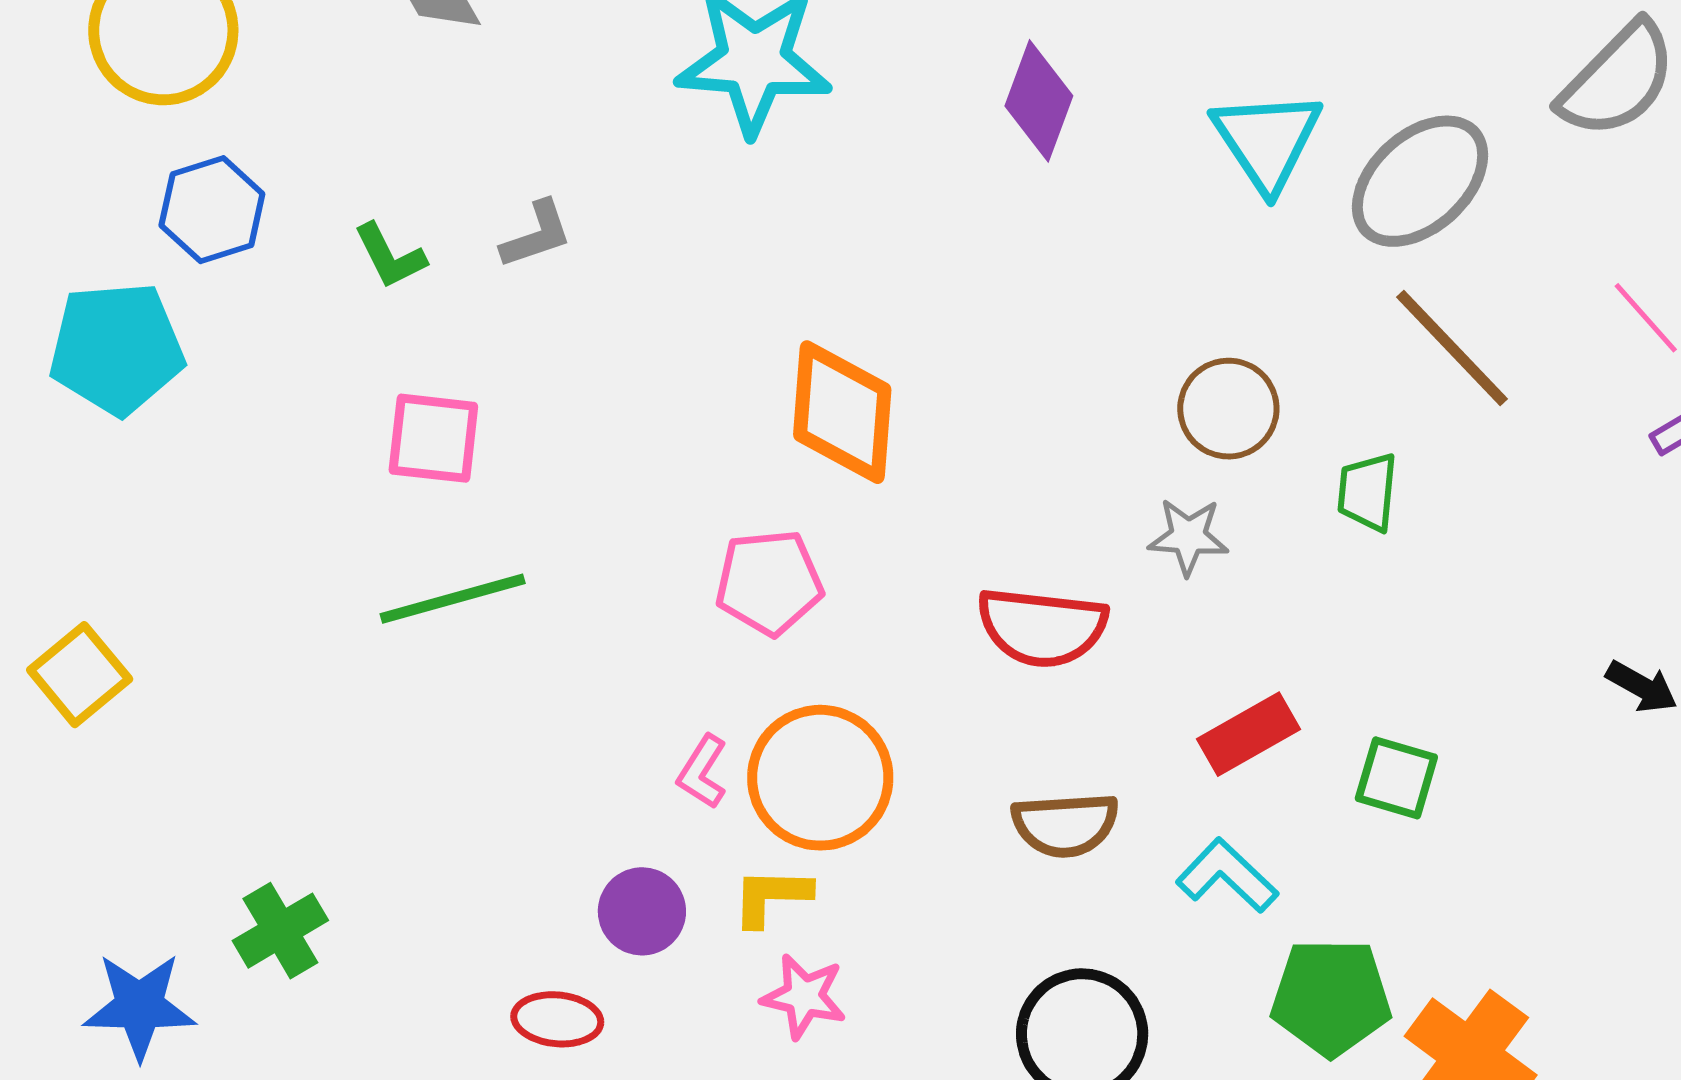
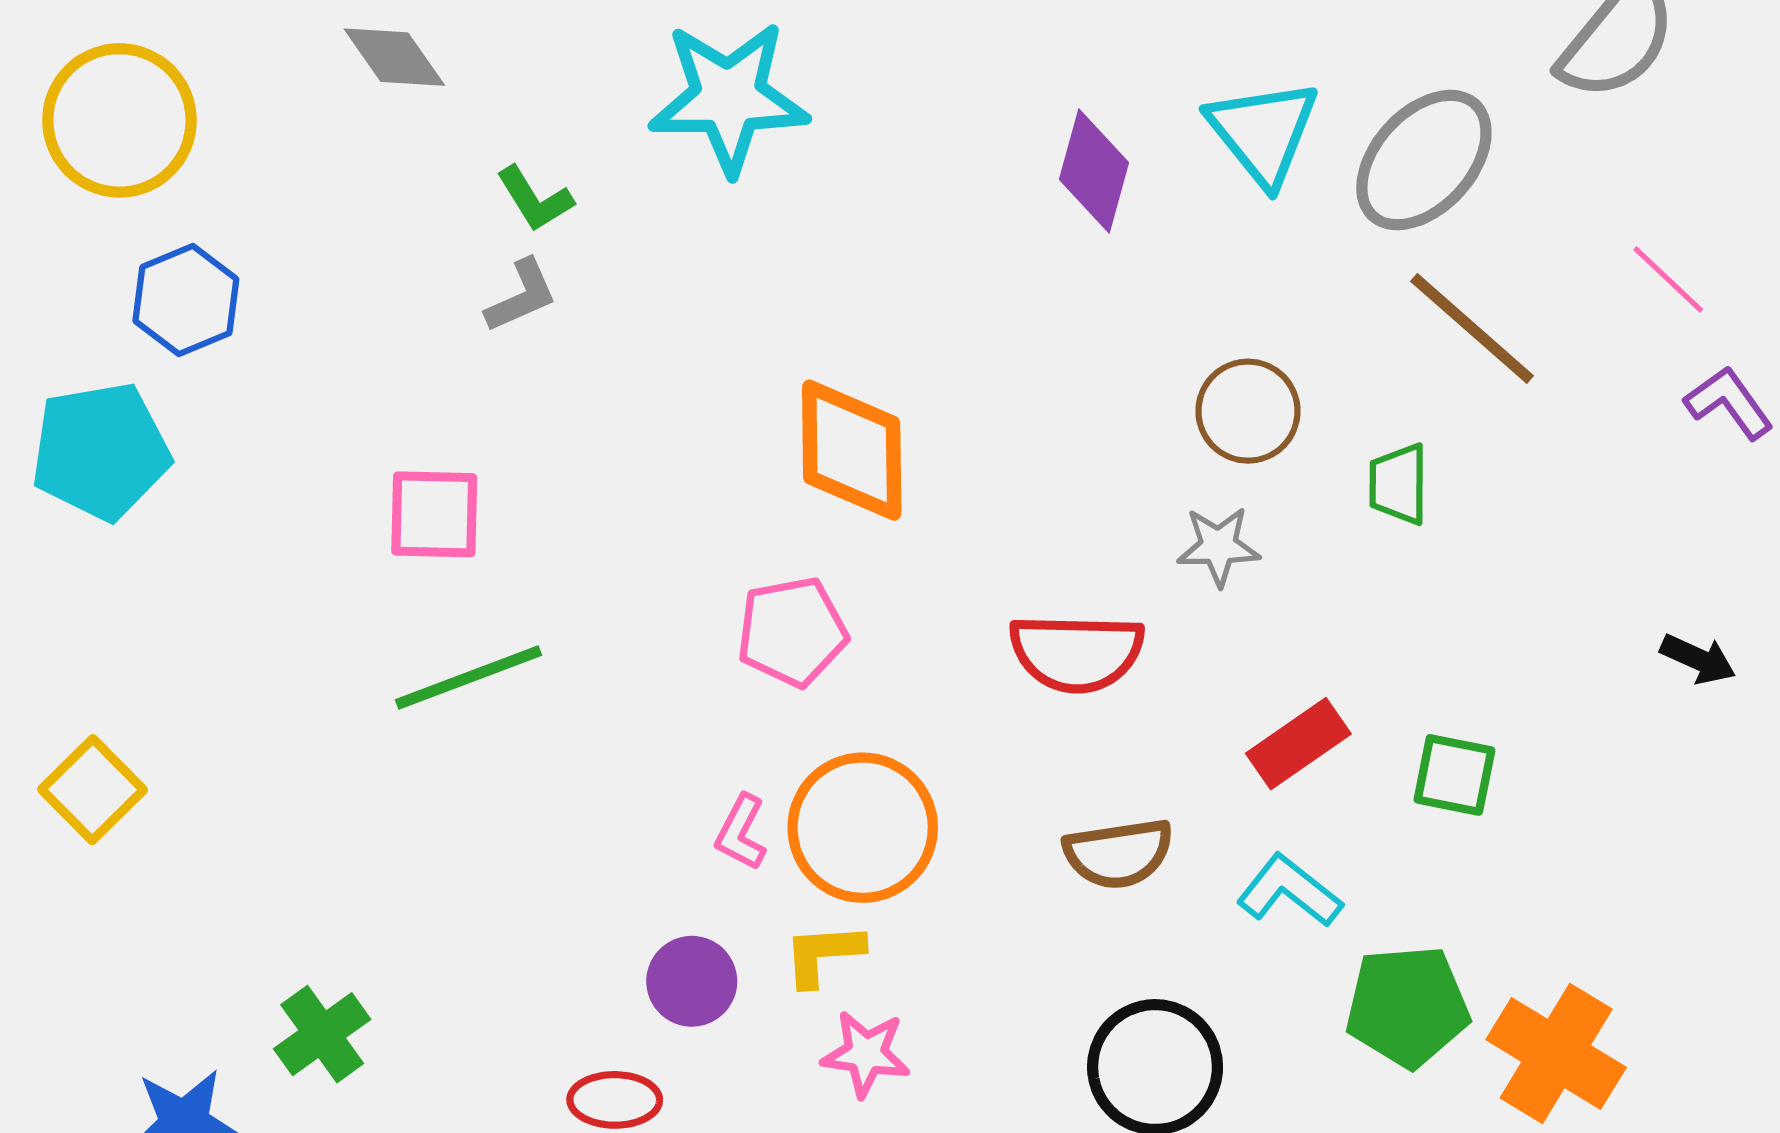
purple diamond: (1039, 101) -> (1094, 171), moved
green L-shape: (390, 256) -> (535, 199), moved

